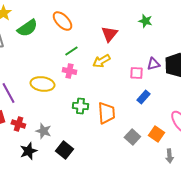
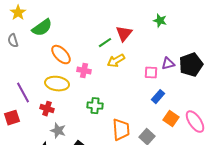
orange ellipse: (62, 21) -> (61, 55), moved
green line: (71, 51) -> (105, 43), moved
orange trapezoid: (106, 113) -> (121, 130), moved
red cross: (18, 124) -> (47, 109), moved
orange square: (156, 134) -> (171, 119), moved

